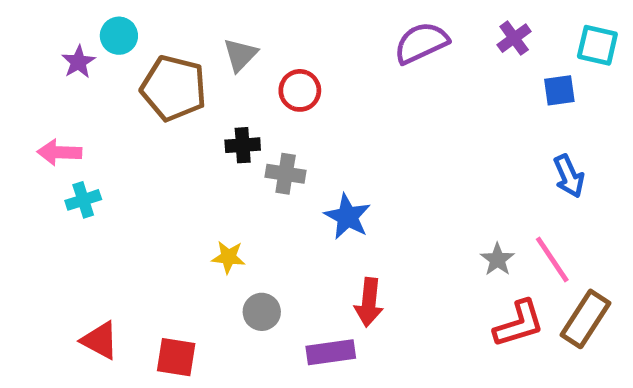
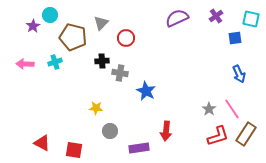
cyan cross: (83, 200) -> (55, 62), moved
red arrow: (369, 302) -> (166, 131), moved

